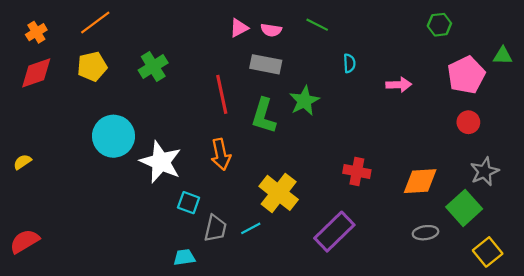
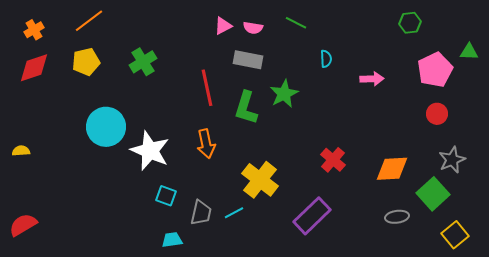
yellow semicircle: (22, 162) -> (21, 151), turned 30
red cross: (357, 172) -> (333, 160), turned 30
cyan square: (189, 203) -> (166, 196), moved

